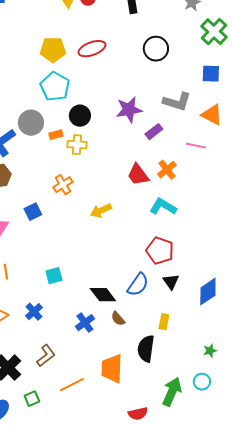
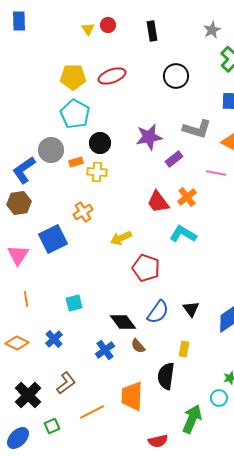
blue square: (33, 212) -> (53, 239), size x1.6
red pentagon: (160, 251) -> (146, 268), moved
cyan circle: (202, 382) -> (219, 398), moved

